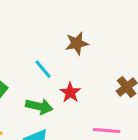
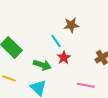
cyan line: (43, 69) -> (56, 41), moved

